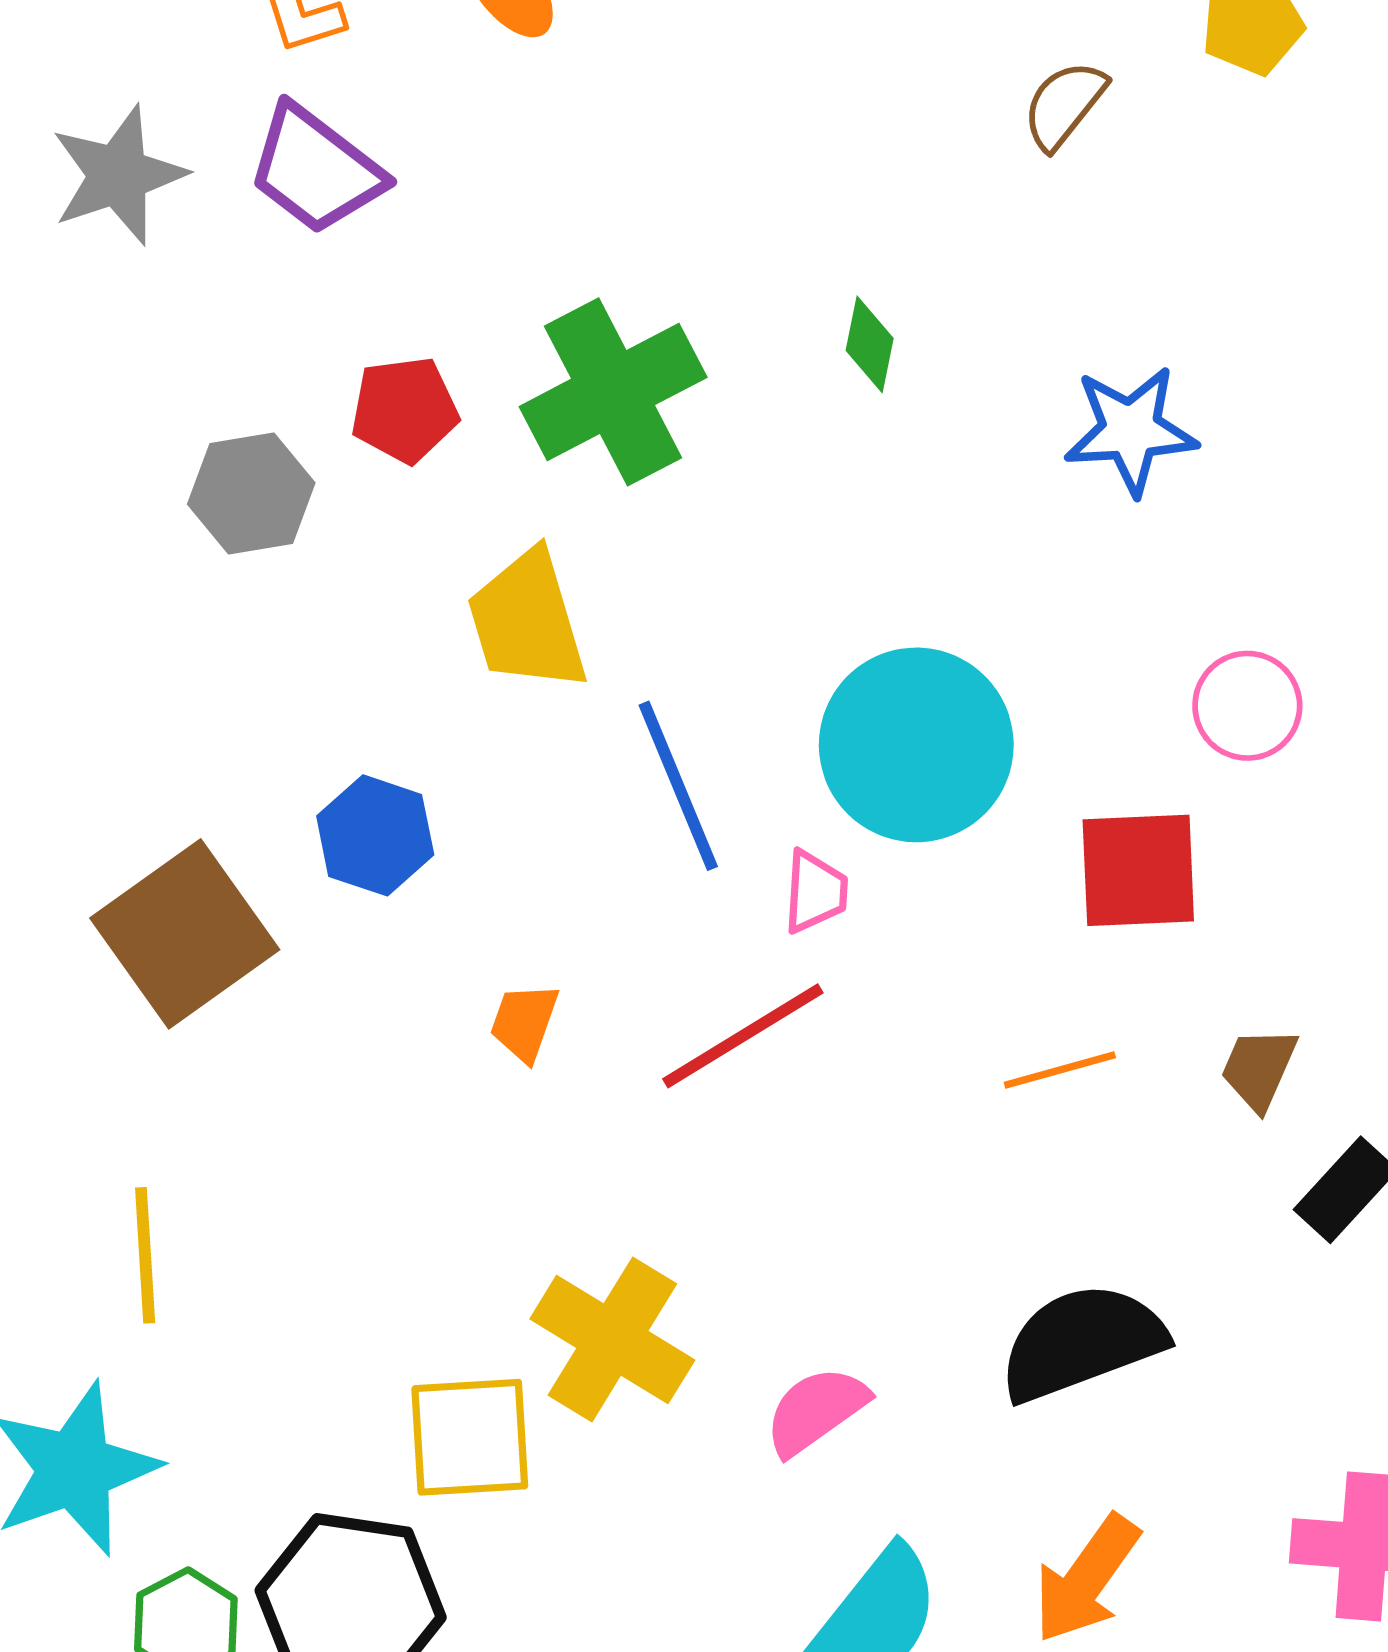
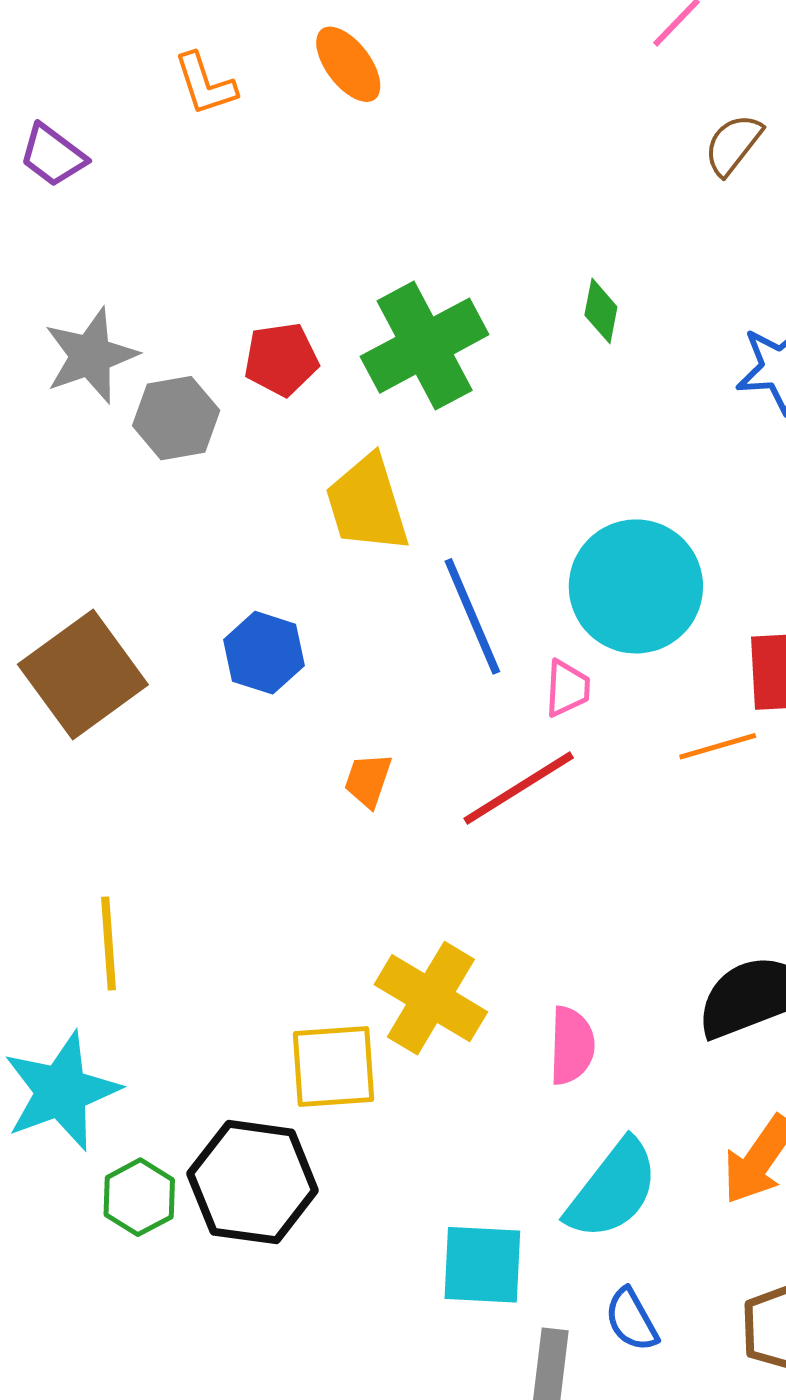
purple trapezoid: (316, 169) -> (53, 155), moved, size x0.7
gray star: (118, 175) -> (91, 356), moved
brown square: (185, 934) -> (83, 675), moved
orange line: (1060, 1070) -> (718, 746), moved
pink semicircle: (816, 1411) -> (572, 1046), turned 128

